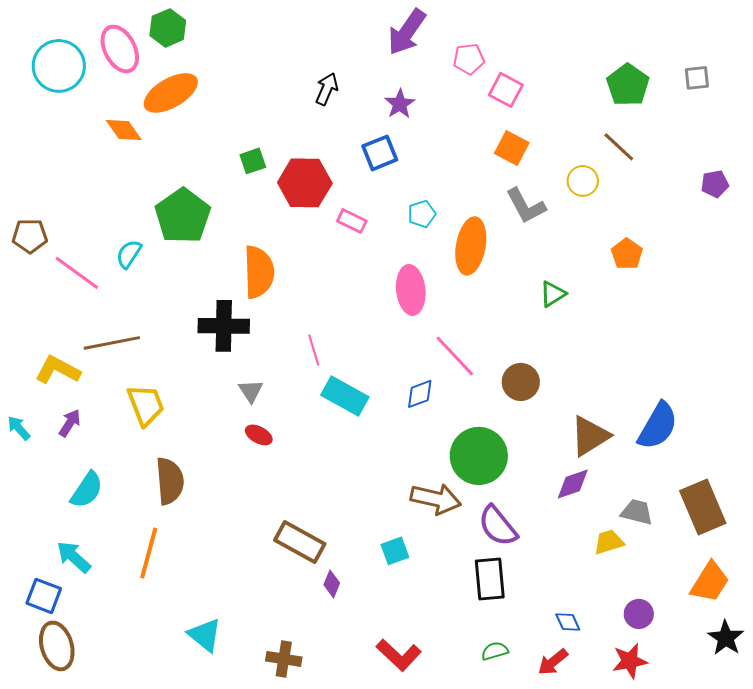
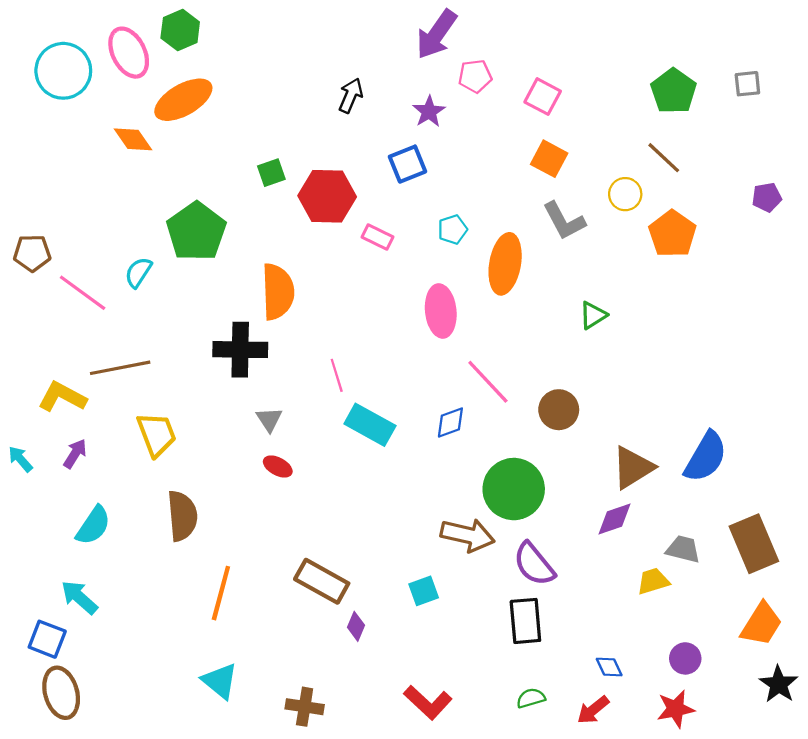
pink pentagon: (469, 59) -> (475, 76), moved
orange pentagon: (627, 254) -> (672, 234), moved, size x1.4
orange line: (149, 553) -> (221, 593), moved

